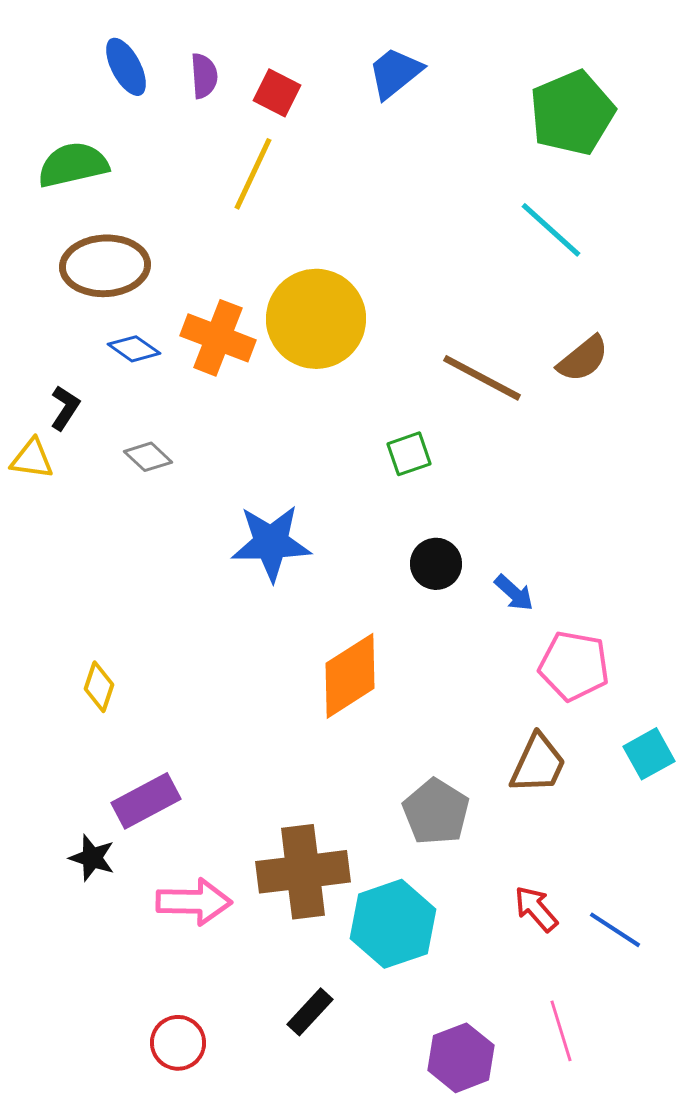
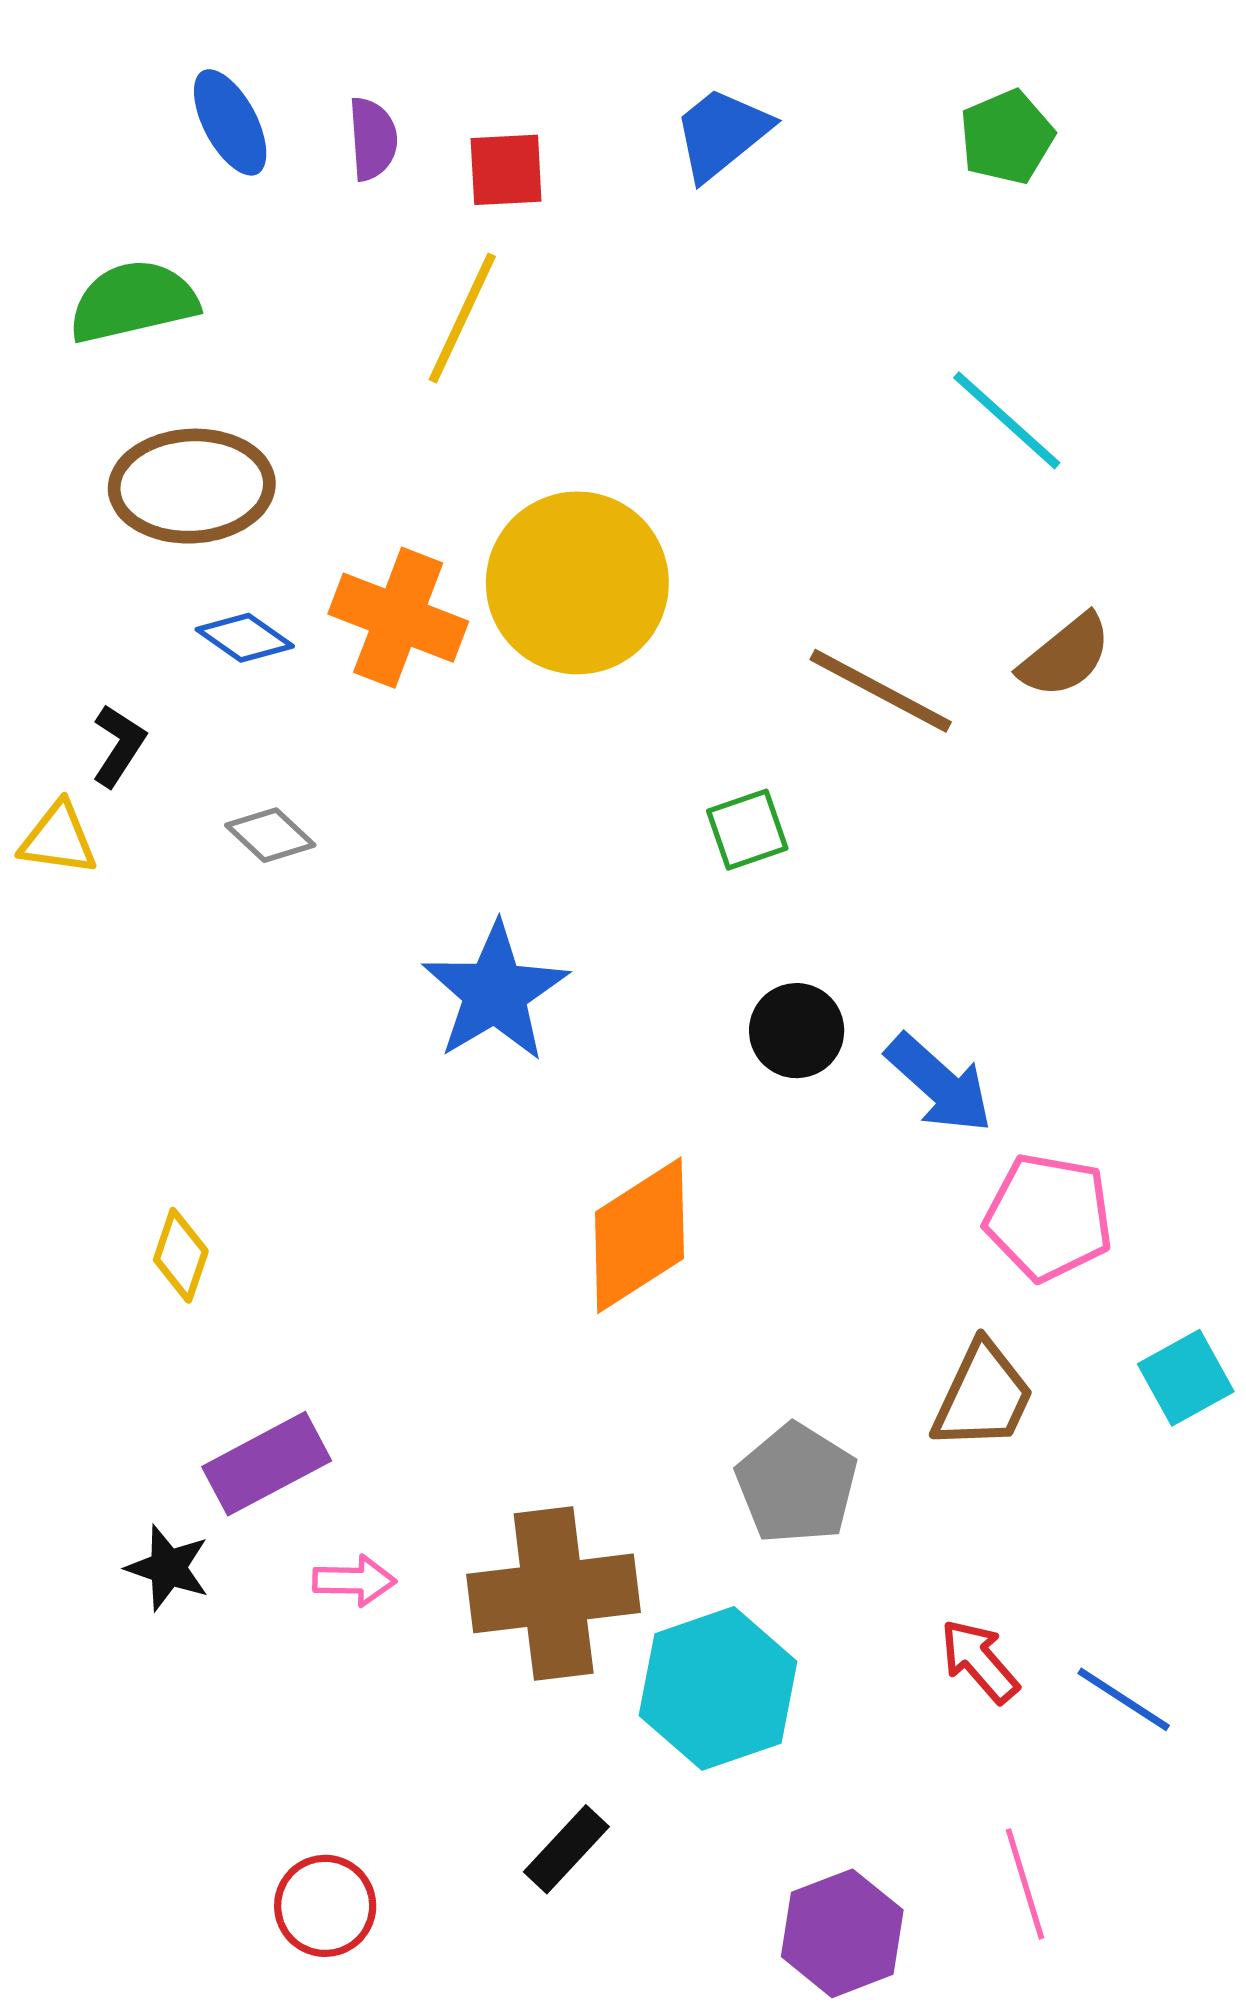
red square: (277, 93) -> (506, 170), turned -30
green pentagon: (572, 113) -> (1007, 137), moved, size x0.6
blue star: (271, 543) -> (495, 992), turned -30
blue arrow: (514, 593) -> (939, 1084), size x1.5
pink arrow: (194, 902) -> (354, 1581), moved, size x0.6

